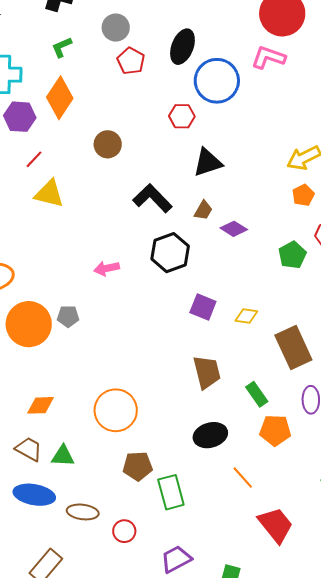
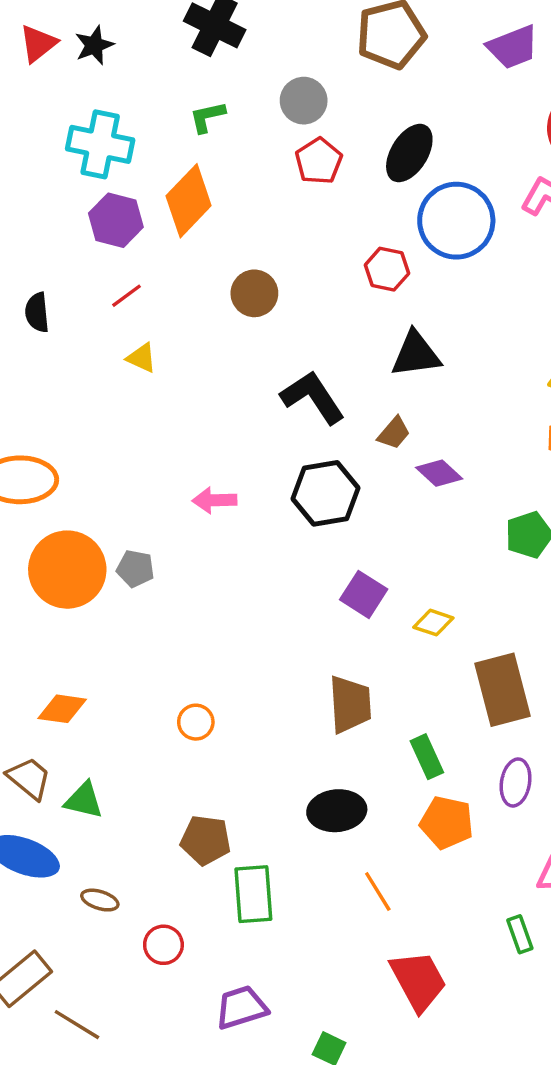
yellow triangle: (49, 194) -> (142, 358), size x0.6
orange circle: (116, 410) -> (196, 722), moved, size x0.5
brown ellipse: (83, 512) -> (100, 900), size x0.7

